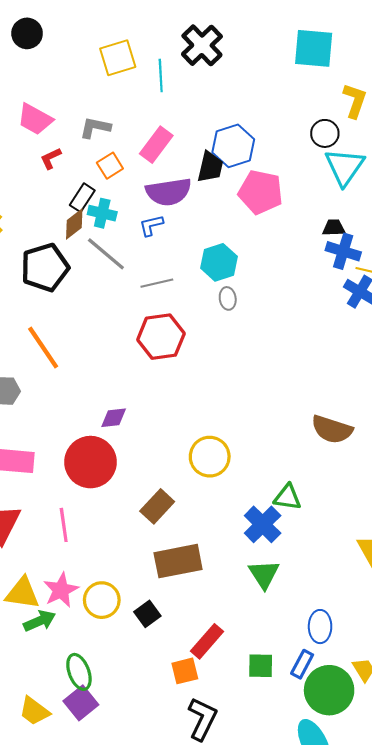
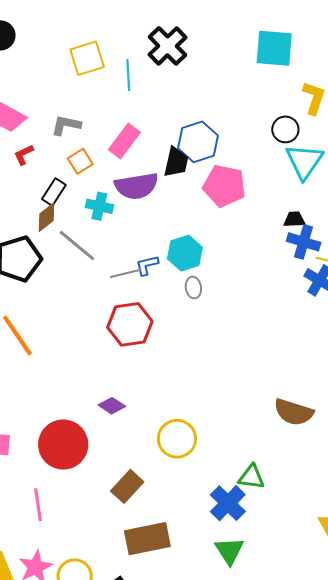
cyan cross: (102, 213) -> (99, 206), moved
blue L-shape: (151, 225) -> (147, 265), moved
purple diamond: (114, 418) -> (112, 406), moved, turned 40

